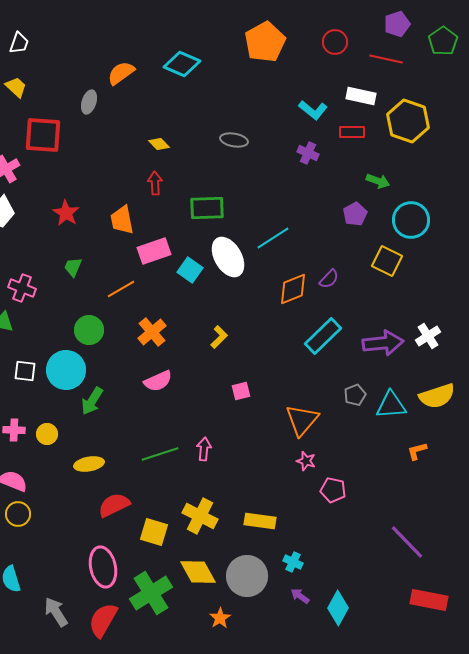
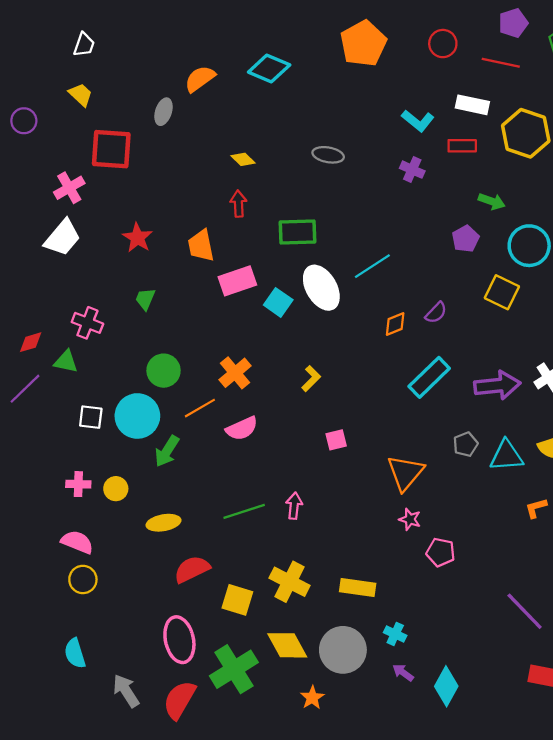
orange line: (121, 289) -> (200, 408), moved
orange diamond: (293, 289) -> (395, 324), size x0.7

